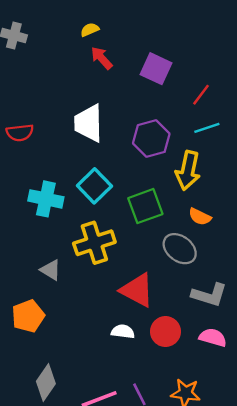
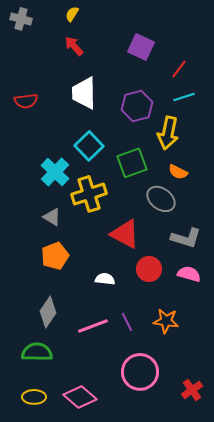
yellow semicircle: (90, 30) -> (72, 14), moved, turned -35
red arrow: (102, 58) -> (74, 46), moved
cyan cross: (46, 199) -> (55, 172), moved, turned 32
orange pentagon: (28, 316) -> (55, 256), moved
white semicircle: (123, 332) -> (105, 279), moved

